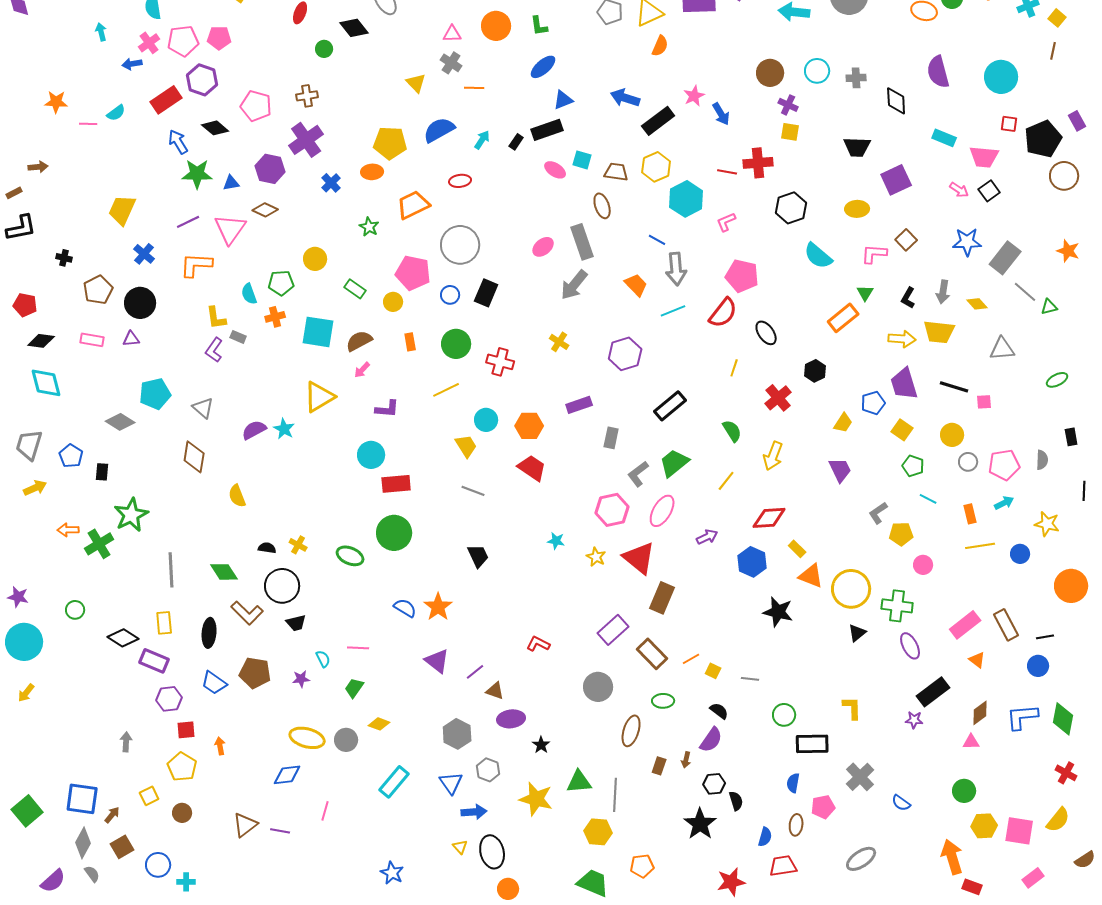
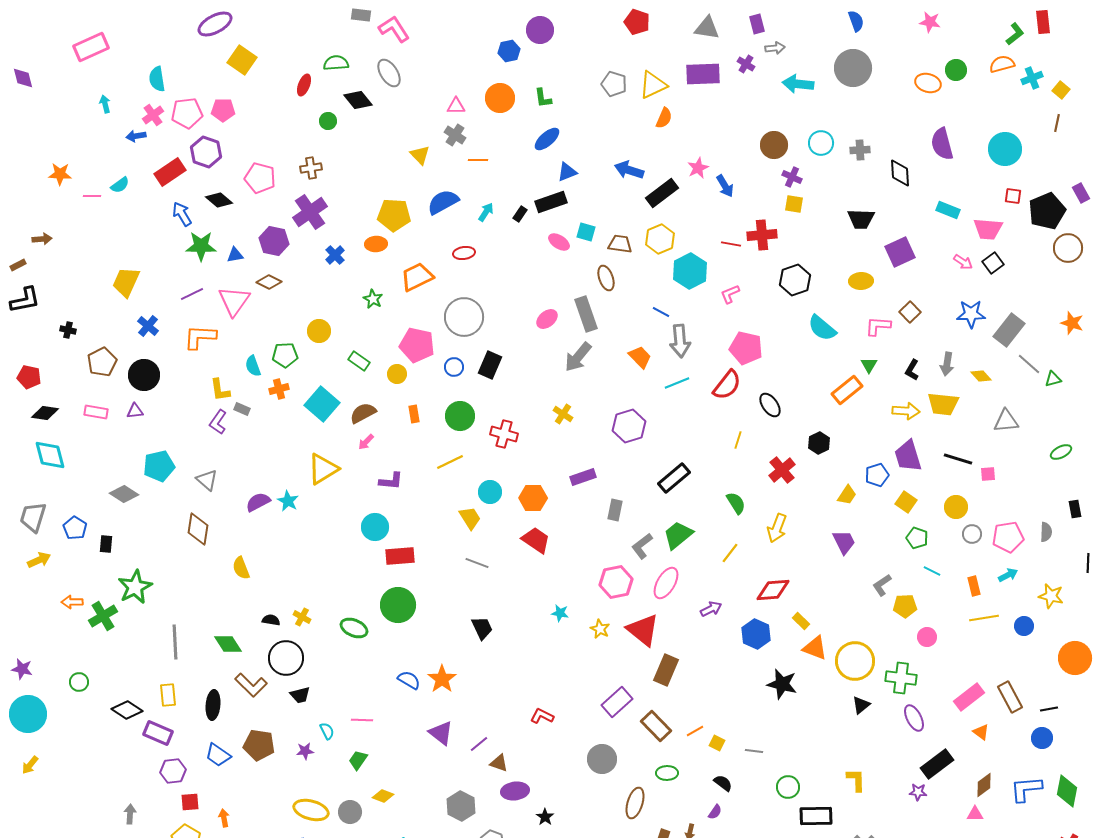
cyan square: (318, 332) -> (322, 404), turned 32
purple semicircle: (711, 740) -> (715, 812), size x0.6

